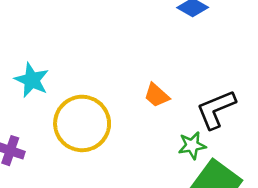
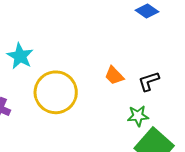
black L-shape: (216, 109) -> (149, 81), moved, size x0.7

